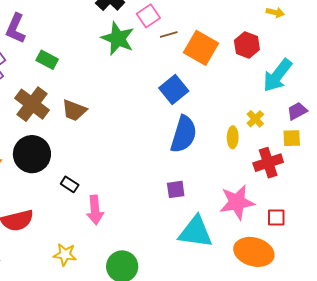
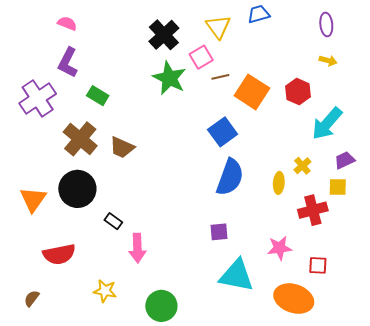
pink star: (237, 202) -> (280, 248), size x0.7

